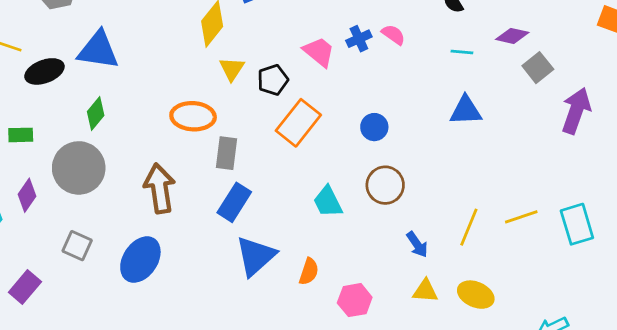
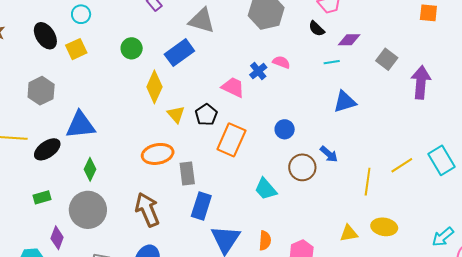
purple diamond: (512, 36) -> (349, 40), moved
blue arrow: (417, 244) -> (329, 154), moved

